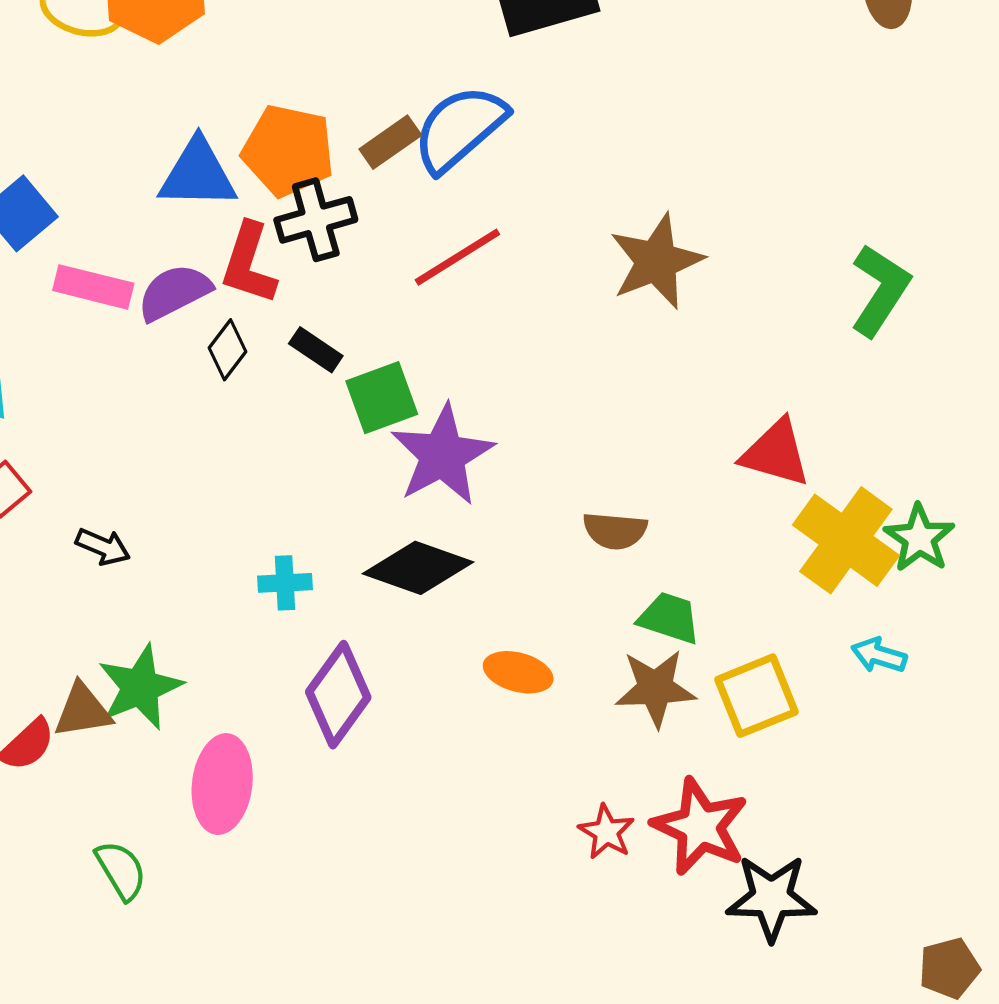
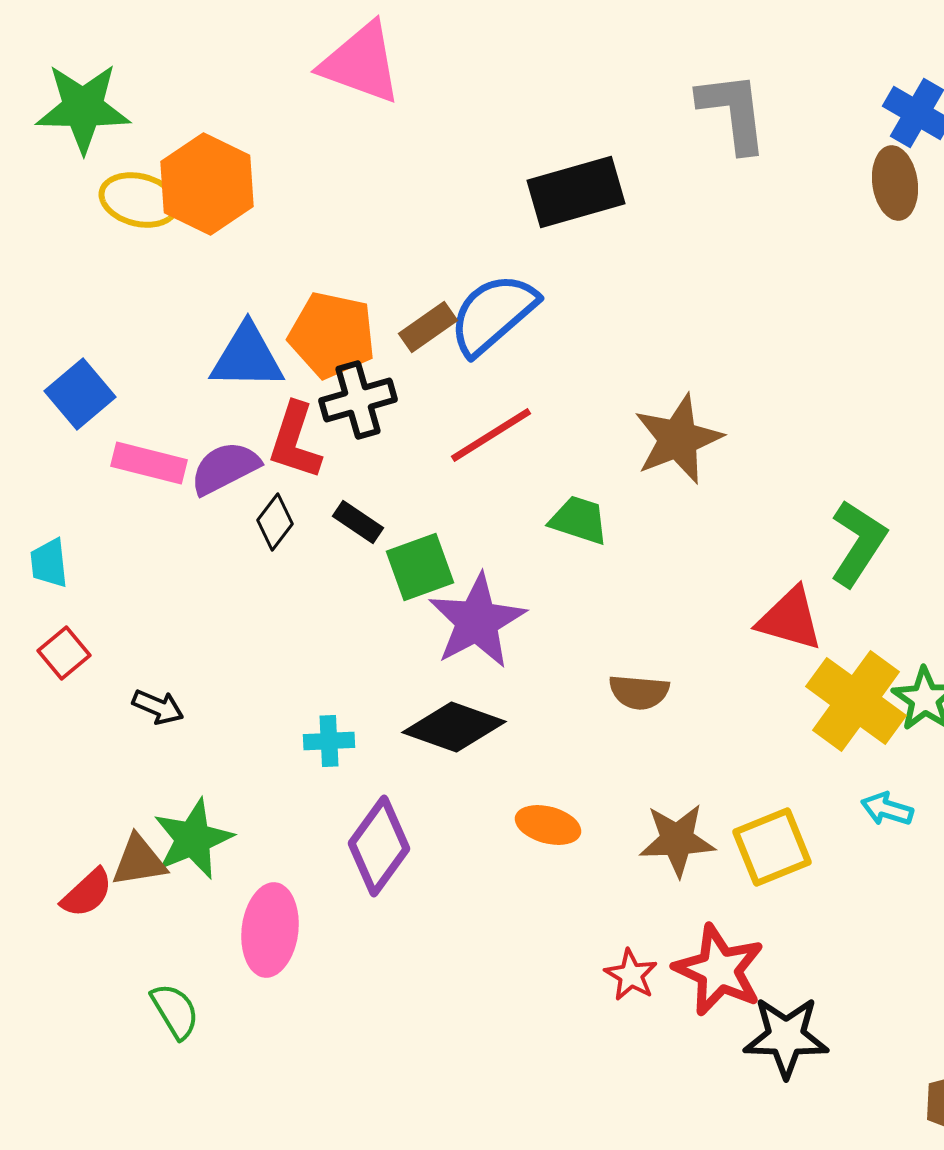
green L-shape: (880, 290) -> (858, 543), moved
green trapezoid: (669, 618) -> (579, 520), moved

